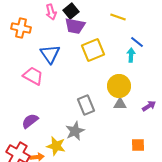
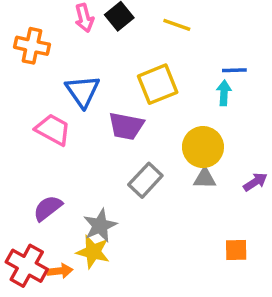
yellow line: (118, 17) -> (177, 25), moved
purple trapezoid: (75, 26) -> (126, 126), moved
blue line: (137, 42) -> (234, 70), turned -40
gray rectangle: (86, 105) -> (145, 180), turned 66
gray star: (75, 131) -> (100, 226), moved

